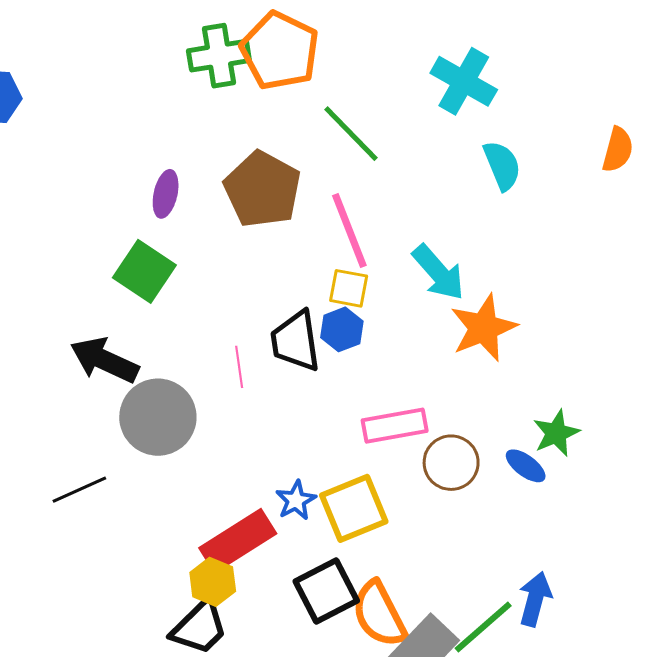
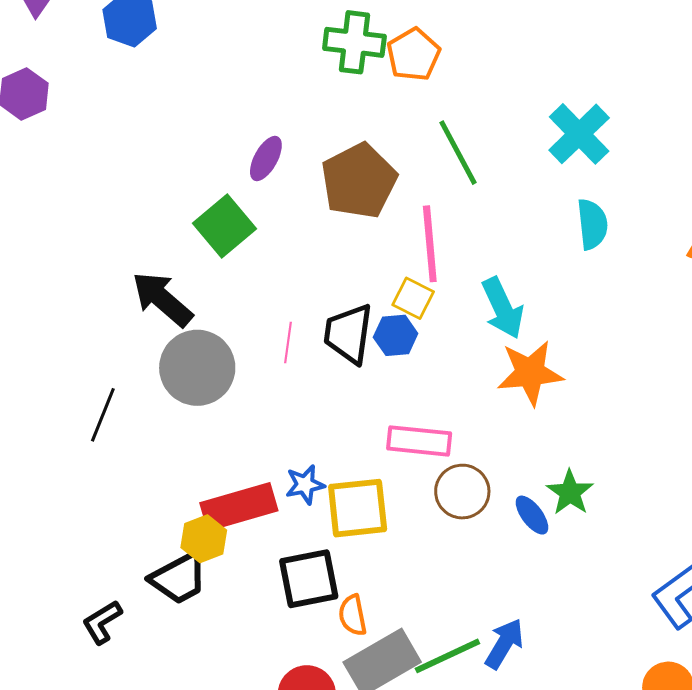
orange pentagon: (280, 51) -> (413, 54), size x0.7
green star: (556, 433) -> (570, 492), turned -30
black line: (79, 490) -> (103, 415), turned -60
orange semicircle: (379, 614) -> (353, 615), size x0.6

